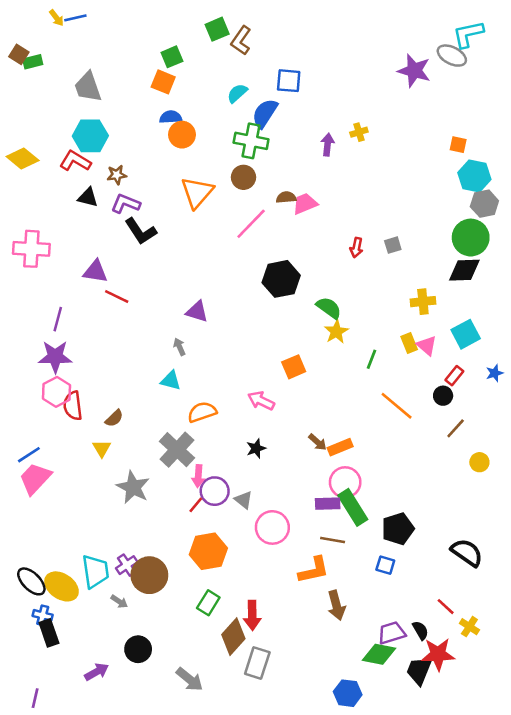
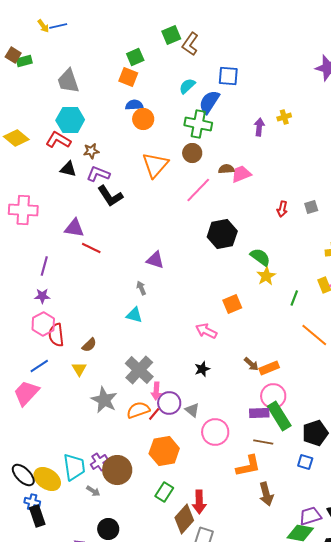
purple star: (55, 357) -> (42, 296), size x0.6
orange semicircle: (202, 412) -> (138, 410), moved
blue line: (29, 455) -> (39, 366), moved

